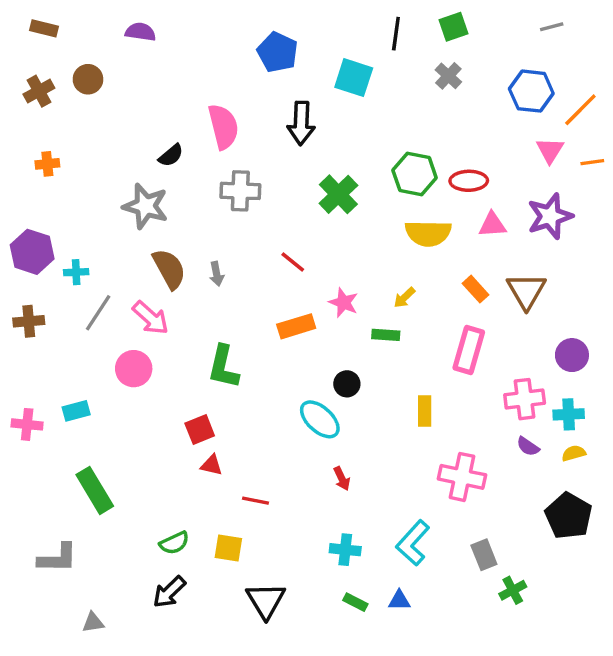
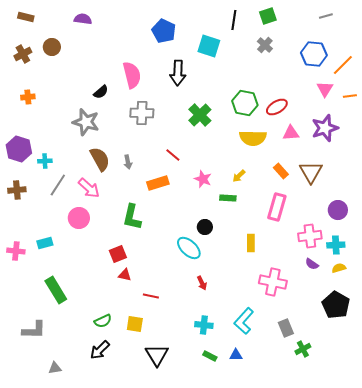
red ellipse: (469, 181) -> (277, 107), turned -30
orange rectangle: (296, 326) -> (158, 183), moved

